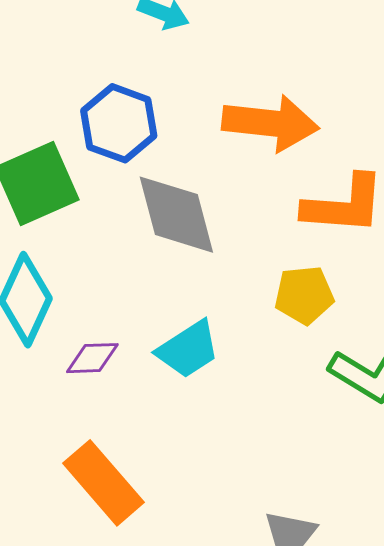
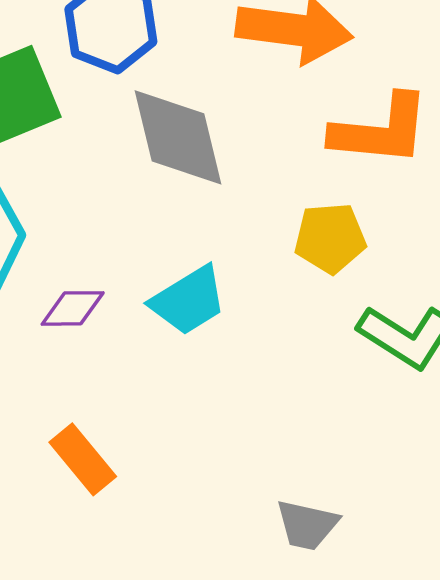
orange rectangle: (104, 483) -> (83, 459), size x0.7

